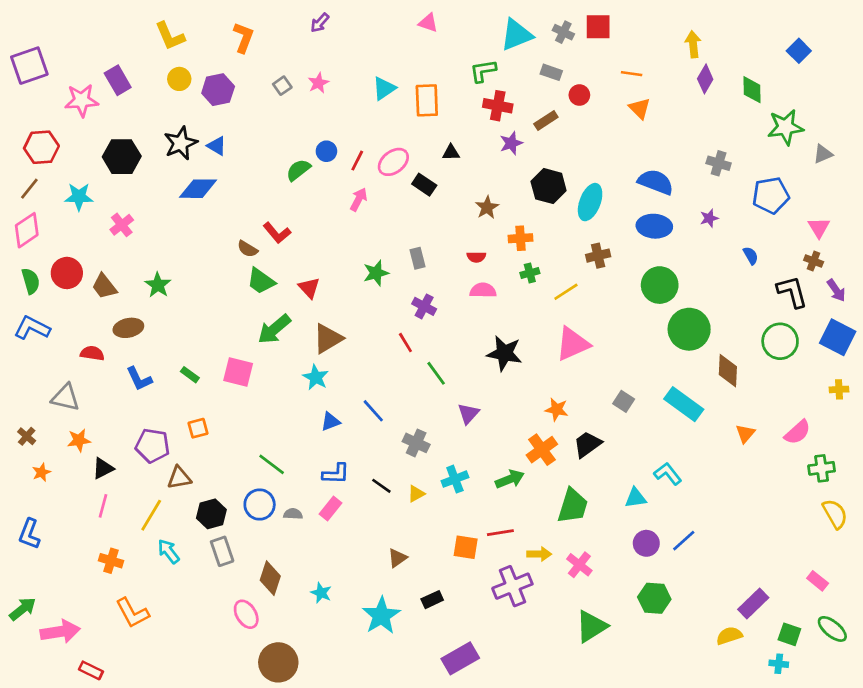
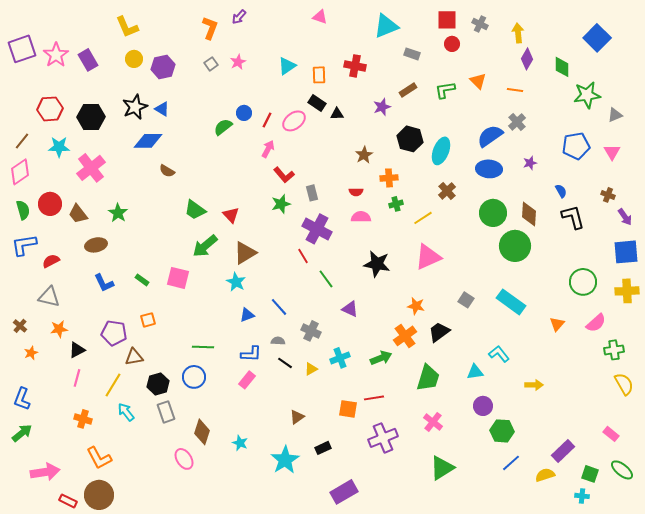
gray cross: (563, 32) -> (480, 24), moved
orange L-shape: (243, 37) -> (210, 28), moved
blue square: (799, 51) -> (597, 38), size x1.5
green L-shape: (483, 71) -> (445, 90), moved
orange line: (632, 74) -> (515, 90), moved
red circle: (579, 95) -> (452, 44), moved
pink star: (82, 100) -> (56, 55), moved, turned -30
orange rectangle: (427, 100) -> (319, 75), size x0.7
red cross: (498, 106) -> (355, 66), moved
red hexagon: (41, 147) -> (50, 109), moved
gray cross: (719, 163) -> (517, 122), moved, turned 30
blue semicircle: (656, 182) -> (490, 136), turned -56
black rectangle: (424, 185) -> (317, 103), moved
pink cross: (122, 225) -> (91, 168), size x1.6
pink triangle: (819, 227) -> (612, 152), moved
red L-shape: (277, 233) -> (284, 175), moved
brown semicircle: (247, 249) -> (167, 171), moved
brown cross: (598, 256) -> (447, 191), turned -30
black L-shape: (792, 292) -> (573, 217), moved
purple cross: (424, 306) -> (317, 229), size x1.6
blue L-shape: (32, 328) -> (24, 245), turned -36
blue square: (838, 337) -> (626, 252), turned -32
green circle: (780, 341) -> (583, 282), moved
red semicircle: (92, 353) -> (51, 261), moved, turned -36
brown diamond: (728, 371) -> (529, 214), moved
yellow cross: (839, 389) -> (627, 291), size x1.6
purple triangle: (468, 414) -> (350, 309), turned -48
green line: (272, 464) -> (203, 347), turned -35
gray semicircle: (293, 514) -> (278, 341), moved
blue line: (684, 541) -> (511, 463), moved
yellow arrow: (539, 554) -> (534, 385), moved
green hexagon: (654, 598) -> (502, 431), moved
green arrow: (23, 609) -> (22, 433), moved
brown circle: (278, 662) -> (99, 495), moved

